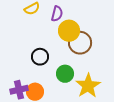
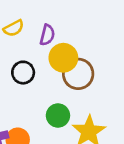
black circle: (40, 57) -> (23, 73), moved

